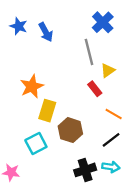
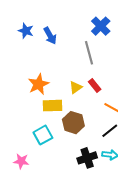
yellow triangle: (108, 70) -> (76, 87), moved
yellow rectangle: (47, 111) -> (53, 106), turned 72

